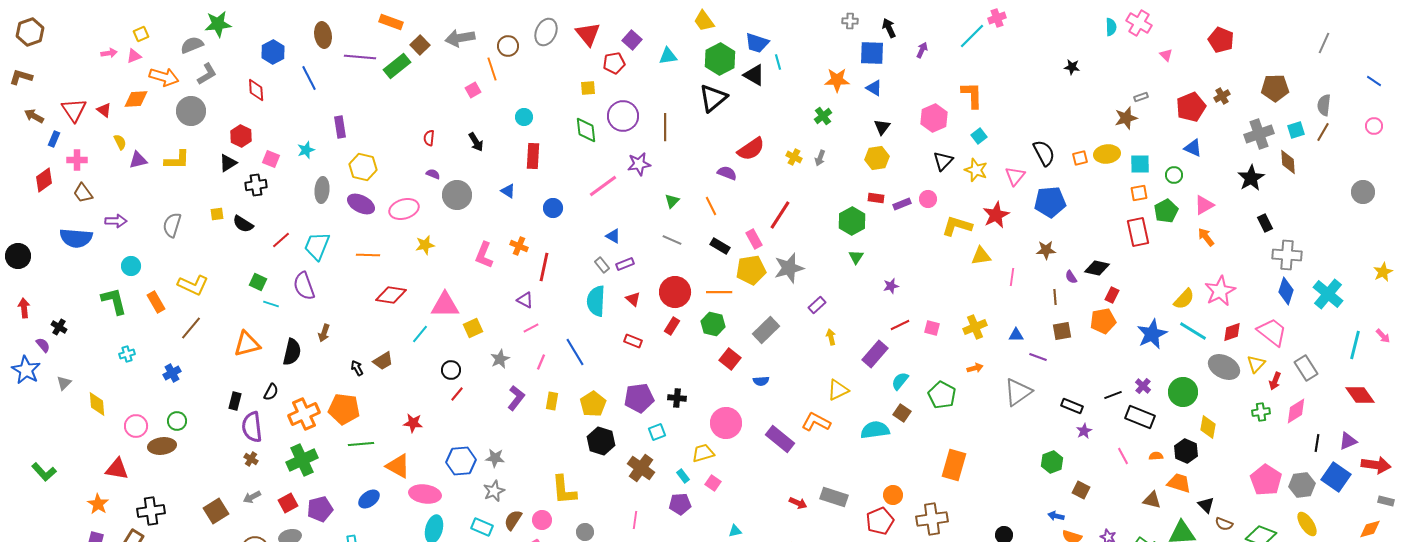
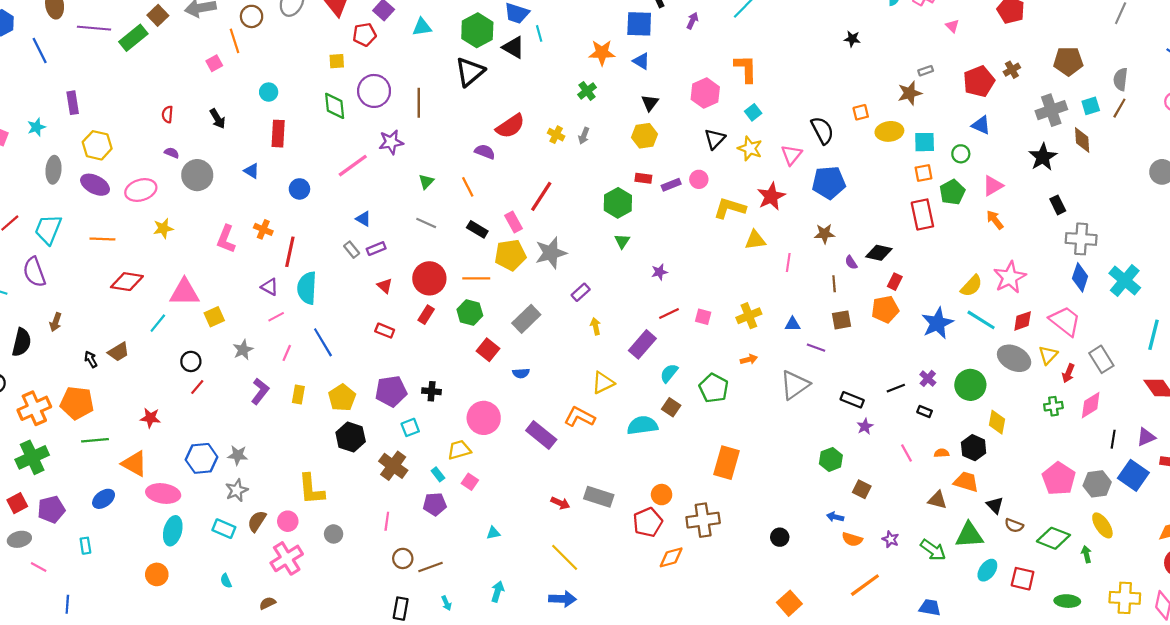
orange square: (1080, 158) -> (861, 112), moved
cyan semicircle: (596, 301) -> (307, 288), moved
black rectangle: (1140, 417) -> (925, 412), size x0.5

